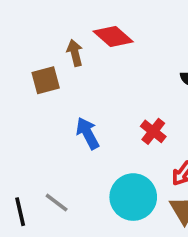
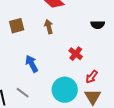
brown arrow: (75, 53) -> (49, 27), moved
blue arrow: (88, 133) -> (32, 64), moved

